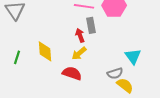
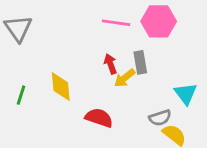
gray rectangle: (91, 25) -> (140, 62), moved
yellow arrow: (79, 53) -> (125, 78), moved

